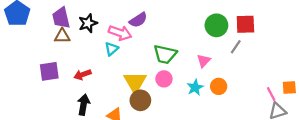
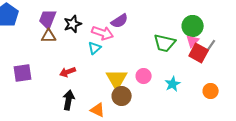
purple trapezoid: (61, 18) -> (48, 19), turned 35
red square: (245, 24) -> (199, 53), moved, turned 30
green trapezoid: (165, 54) -> (165, 43), moved
pink triangle: (204, 61) -> (193, 41), moved
purple square: (49, 71) -> (23, 73), moved
orange circle: (219, 86) -> (211, 91), moved

